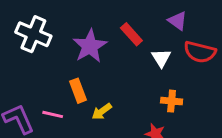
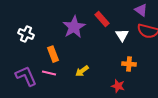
purple triangle: (178, 21) -> (141, 10), moved
white cross: (33, 34) -> (26, 34), moved, size x0.7
orange rectangle: (78, 91) -> (53, 54), moved

